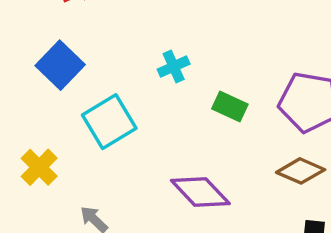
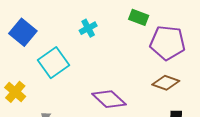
green rectangle: (230, 107) -> (139, 17), moved

